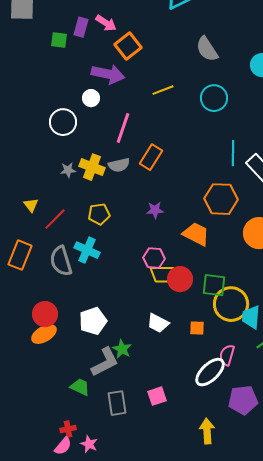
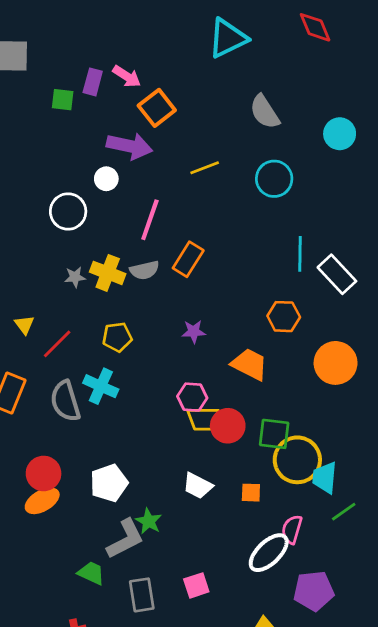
orange hexagon: (221, 199) -> (284, 317), size x0.7

